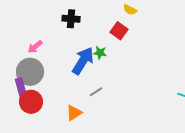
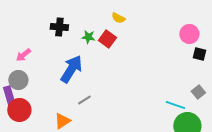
green star: (100, 53) -> (88, 37), moved
gray circle: (30, 72) -> (18, 80), size x0.7

